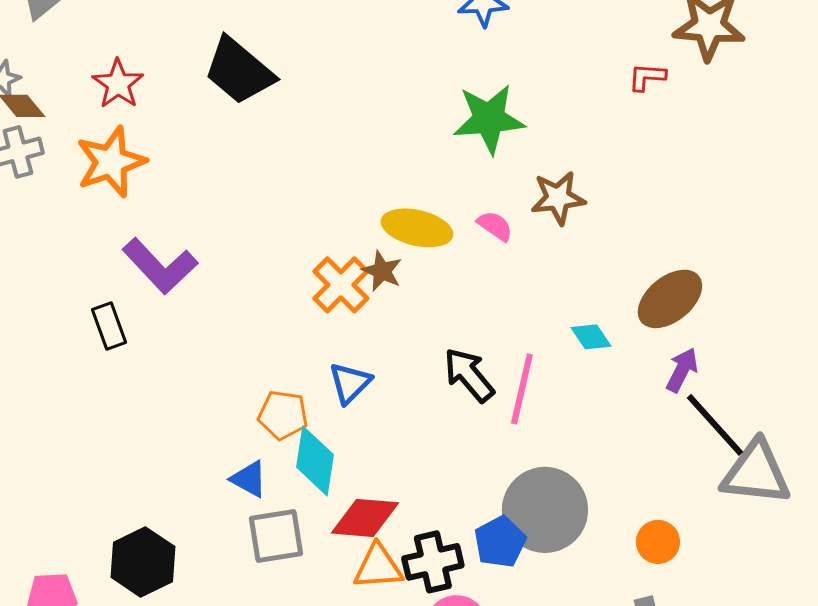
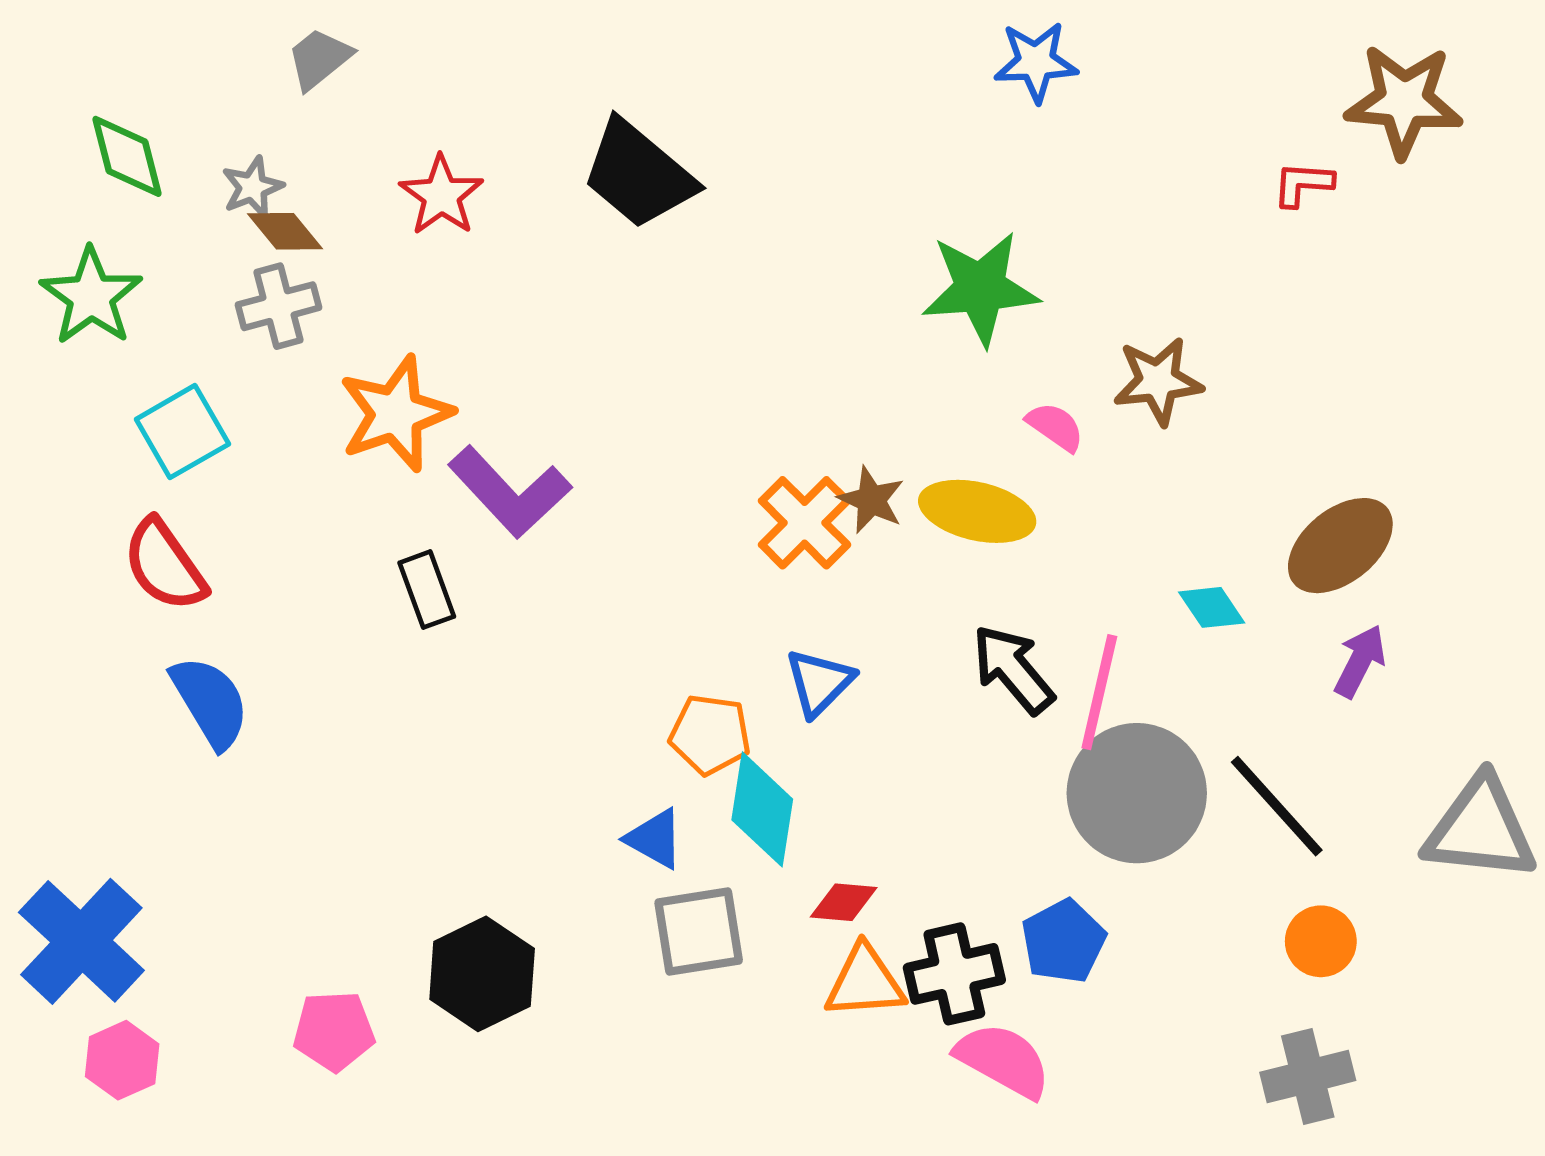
green star: (489, 119) -> (980, 288), moved
orange star: (111, 162) -> (396, 414), moved
yellow ellipse: (417, 228) -> (977, 511), moved
black line: (715, 425) -> (1277, 806), moved
gray circle: (545, 510) -> (1137, 793), moved
red diamond: (365, 518) -> (844, 902), size x0.6

